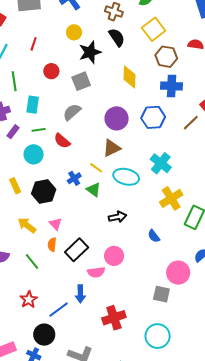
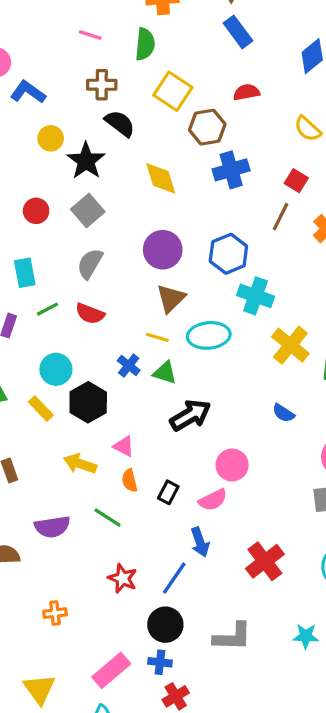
blue hexagon: (153, 117) -> (228, 254), moved
cyan circle: (34, 154) -> (56, 369), moved
black arrow: (117, 217) -> (190, 415), moved, size x1.4
black rectangle: (77, 250) -> (168, 492), moved, size x0.6

